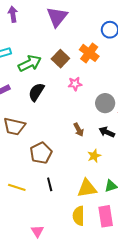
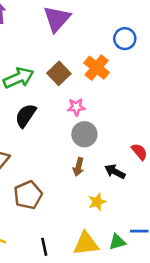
gray circle: (105, 103) -> (84, 134), moved
brown arrow: (79, 130) -> (78, 167), turned 40
black line: (50, 184) -> (44, 247), moved

